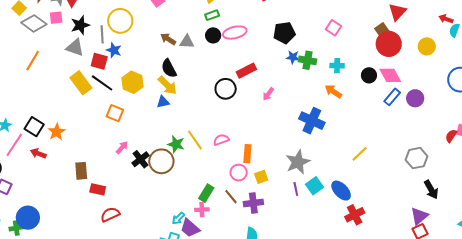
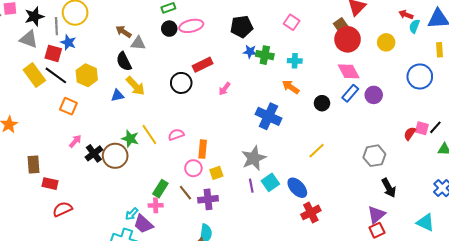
gray triangle: (187, 42) -> (138, 43), moved
black circle: (369, 75) -> (322, 103), moved
yellow arrow: (167, 85) -> (135, 86), moved

